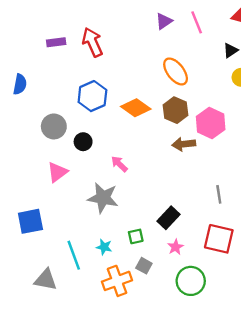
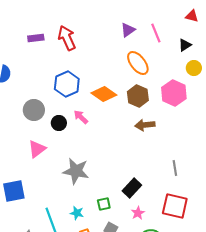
purple triangle: (164, 21) -> (128, 30), moved
pink line: (197, 22) -> (156, 33), moved
pink hexagon: (211, 123) -> (174, 93), moved
pink arrow: (119, 164) -> (81, 117), moved

